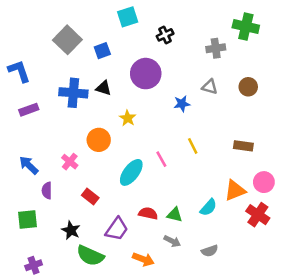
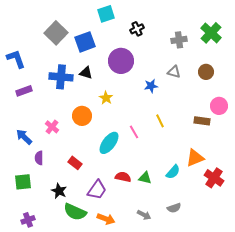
green cross: (246, 27) -> (211, 33), moved, turned 30
blue square: (102, 51) -> (85, 42), size x1.5
pink cross: (70, 162) -> (52, 127), moved
pink circle: (264, 182) -> (219, 106), moved
gray arrow: (172, 241) -> (144, 215), moved
orange arrow: (143, 259) -> (106, 219), moved

